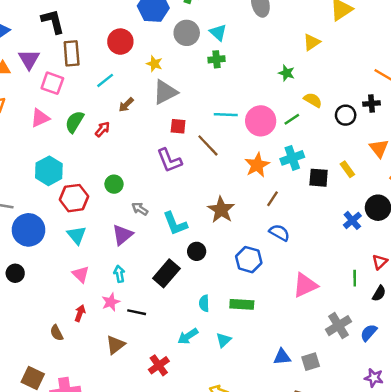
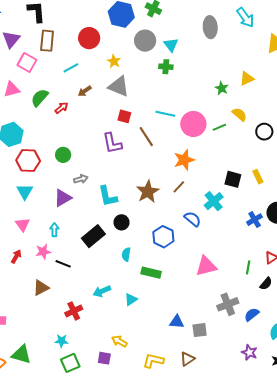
yellow triangle: (312, 42) -> (247, 78), moved
gray triangle: (165, 92) -> (119, 86), turned 40
cyan cross: (292, 158) -> (214, 201), moved, turned -30
brown line: (272, 199) -> (179, 187), moved
gray arrow: (140, 209) -> (81, 179), turned 120
cyan semicircle: (204, 303) -> (126, 254), moved

